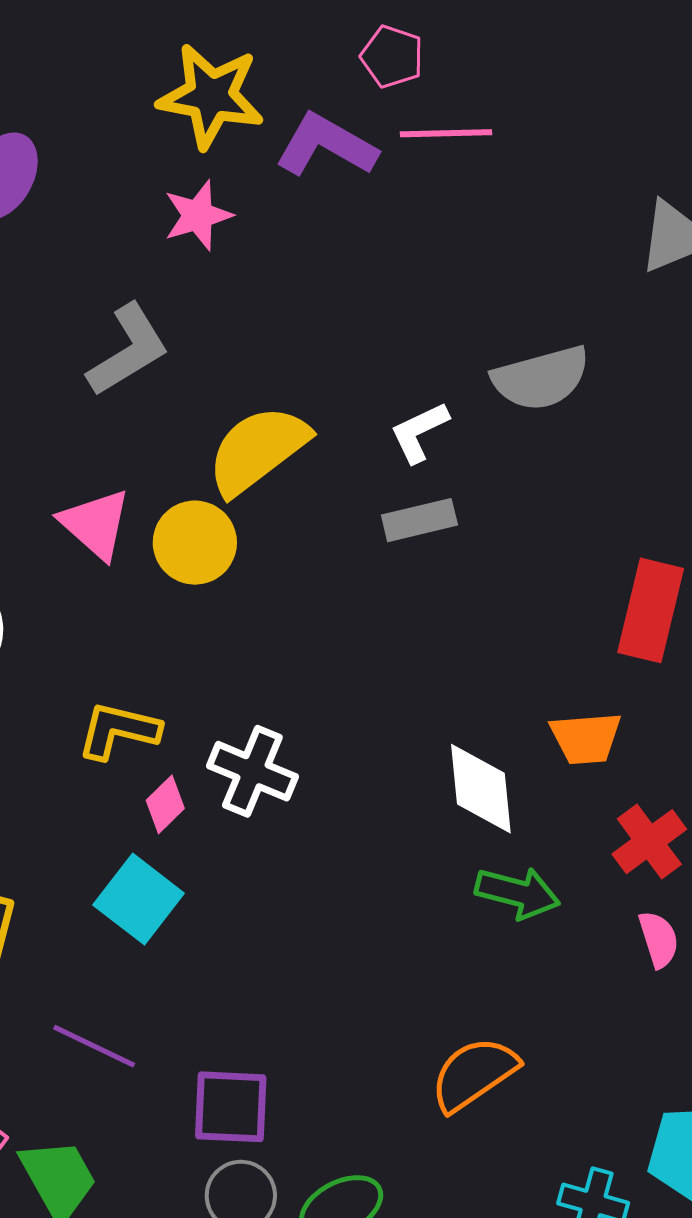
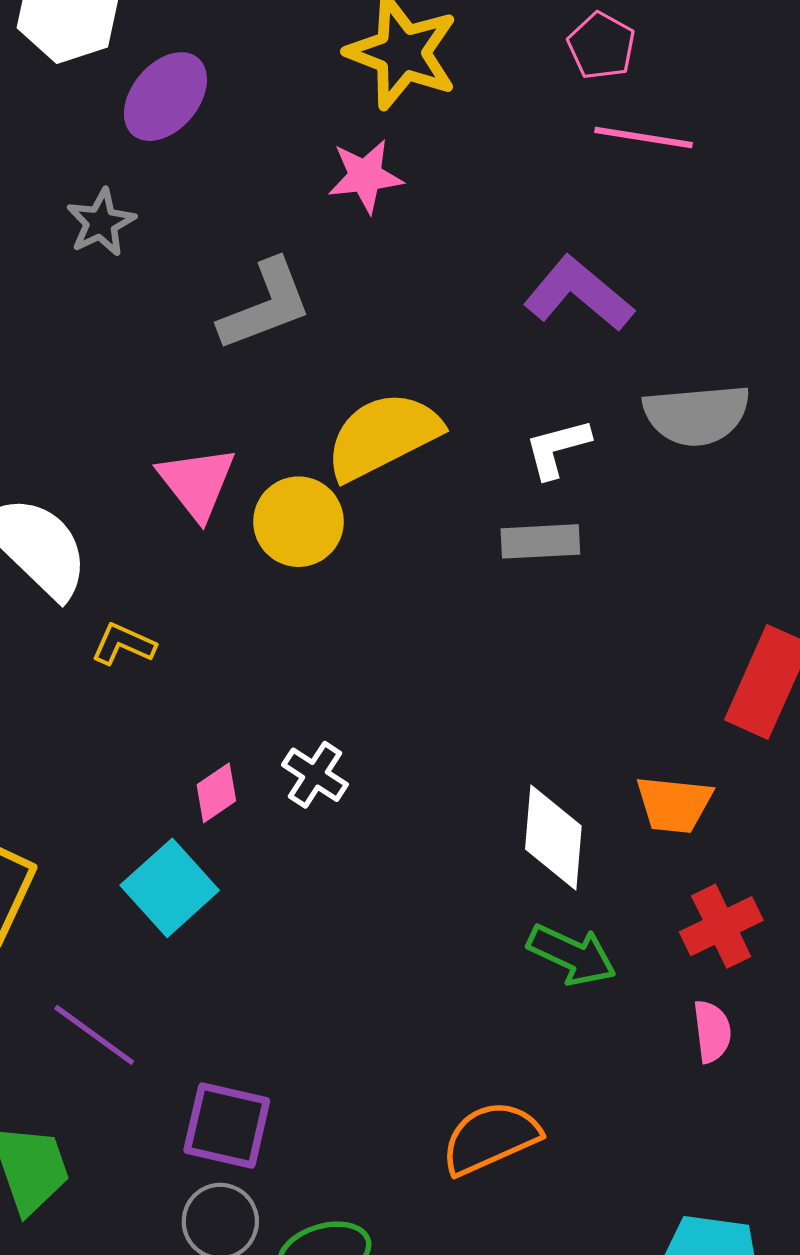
purple L-shape: (326, 145) -> (579, 294), moved
yellow L-shape: (118, 730) -> (123, 644), moved, size x0.7
white cross: (252, 771) -> (315, 775), size x0.7

